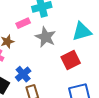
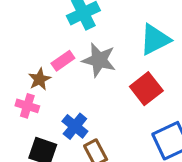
pink rectangle: (23, 23) -> (63, 61), moved

